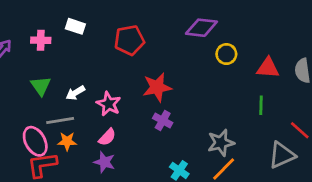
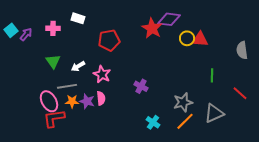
red pentagon: (129, 40) -> (109, 40), moved
red triangle: (268, 68) -> (200, 39), moved
red star: (157, 87) -> (152, 28), moved, turned -30
pink semicircle: (107, 137) -> (101, 98), turned -48
gray triangle: (282, 155) -> (214, 113), moved
purple star: (104, 162) -> (87, 101), moved

